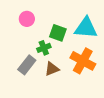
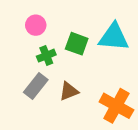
green cross: (44, 48) -> (46, 56), moved
orange cross: (83, 61) -> (116, 106), moved

